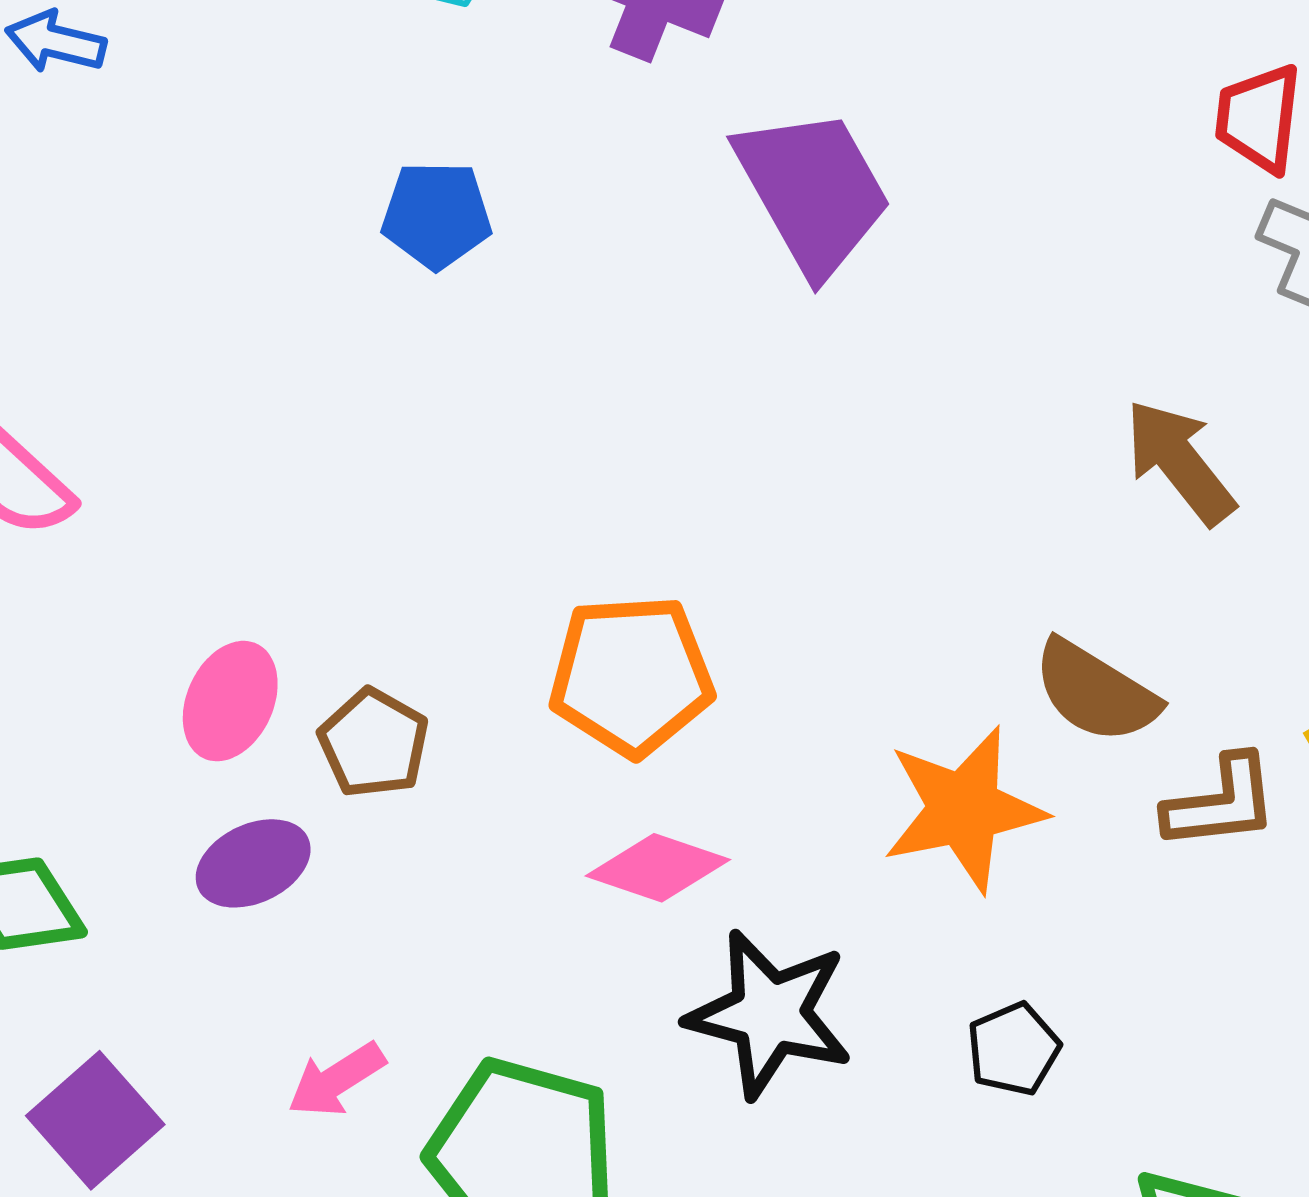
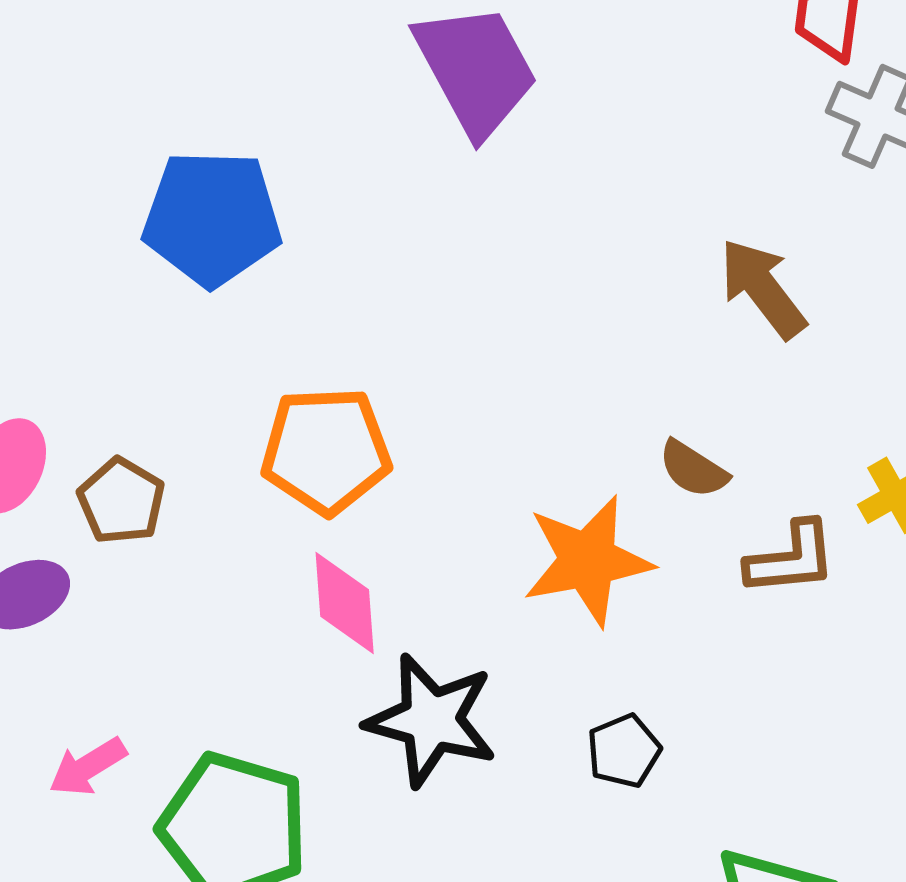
blue pentagon: (437, 215) -> (212, 218), moved, size x1.6
brown semicircle: (1096, 692) -> (693, 469), size x0.7
pink diamond: (658, 868) -> (345, 603), turned 66

